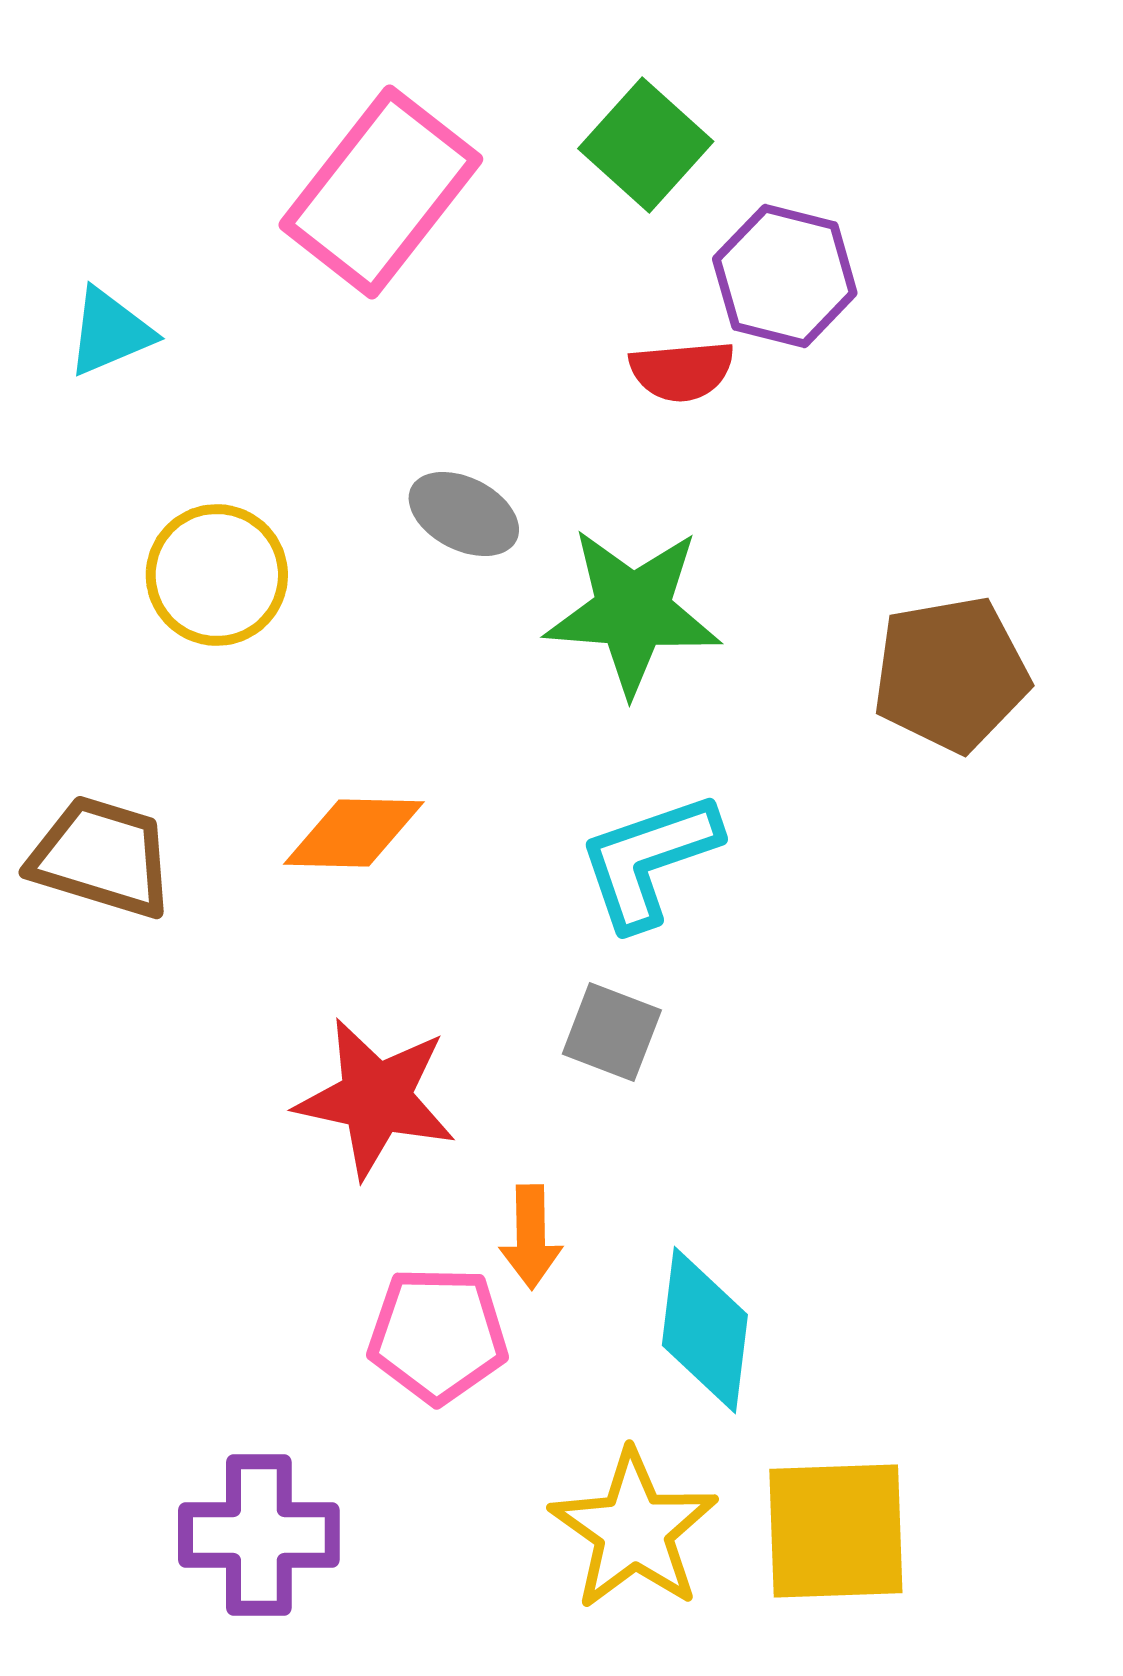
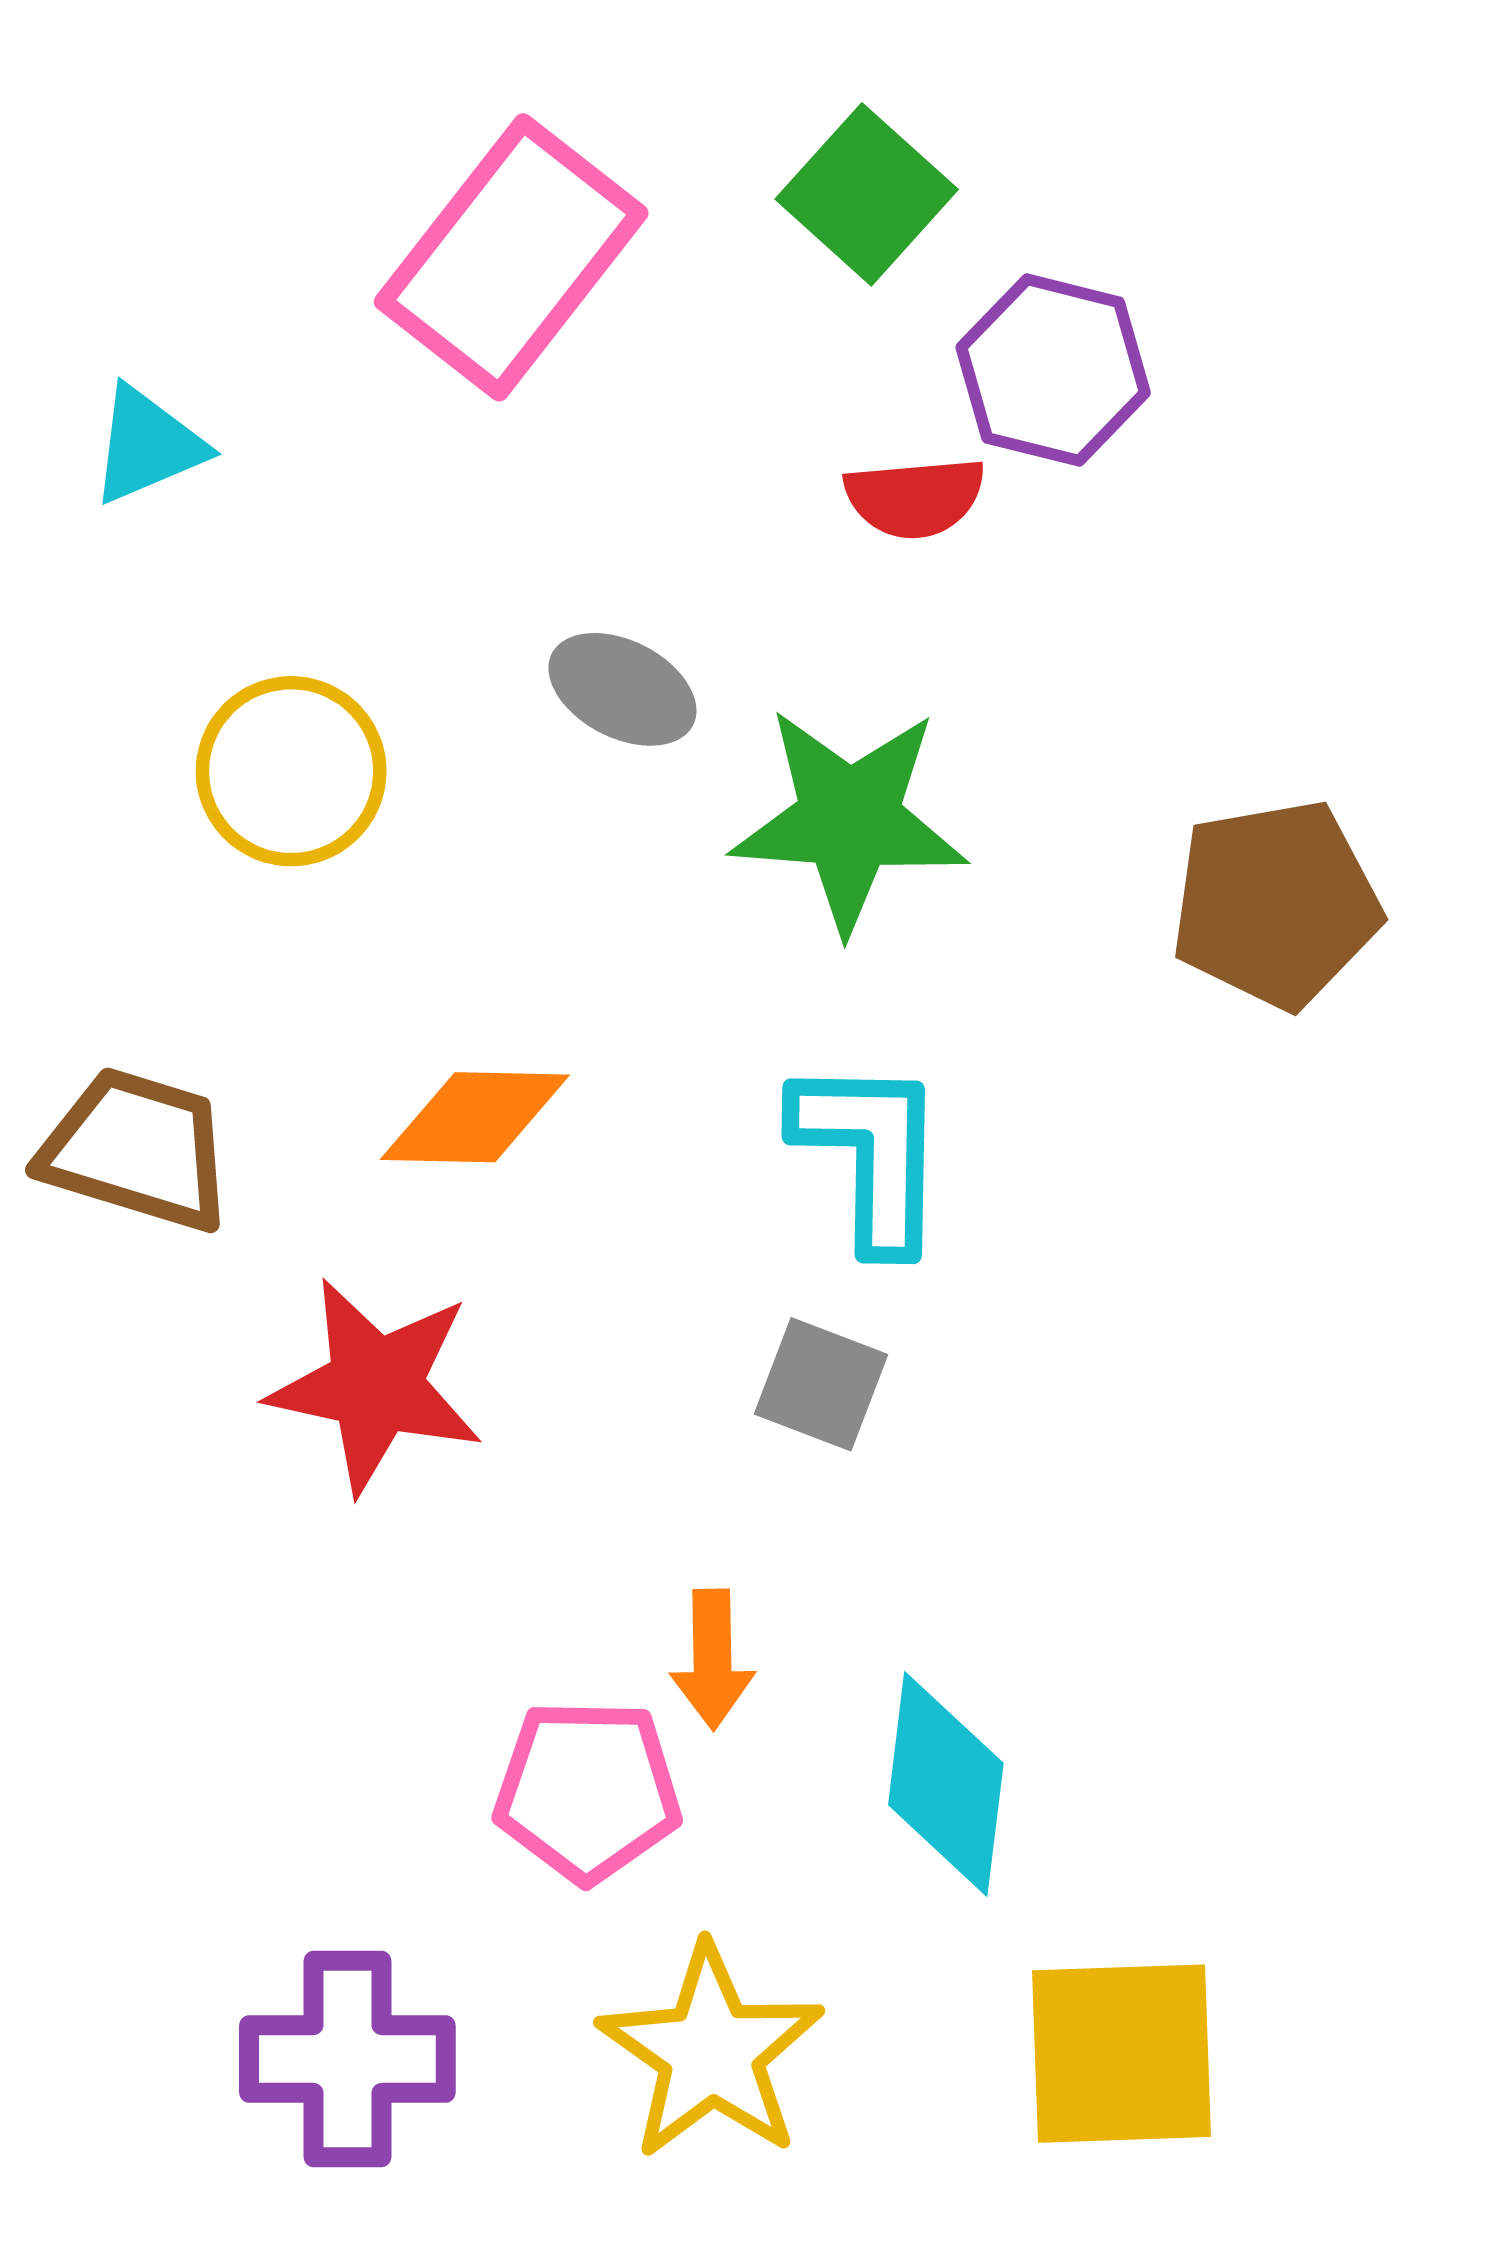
cyan L-shape: (649, 860) -> (871, 1154), turned 110
red star: (376, 1098) -> (376, 1386), moved
yellow star: (634, 1530) -> (711, 2052), moved

